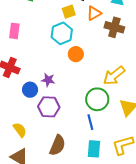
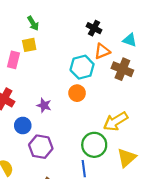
yellow square: (69, 12) -> (29, 45), moved
cyan hexagon: (62, 33) -> (82, 67), moved
purple star: (48, 80) -> (44, 105), moved

